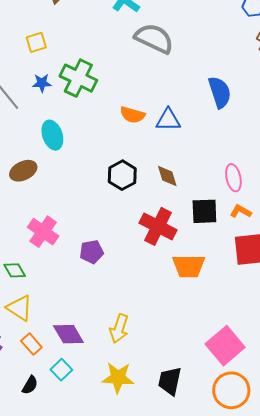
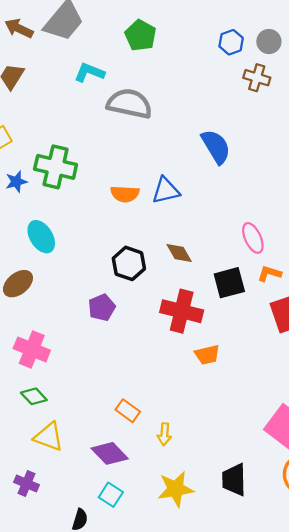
pink cross: (43, 232) -> (32, 349), moved
purple pentagon: (92, 252) -> (102, 307), moved
orange trapezoid: (189, 266) -> (207, 355), moved, size x0.7
yellow arrow: (119, 328) -> (164, 434), size x0.7
orange rectangle: (31, 344) -> (128, 411), moved

